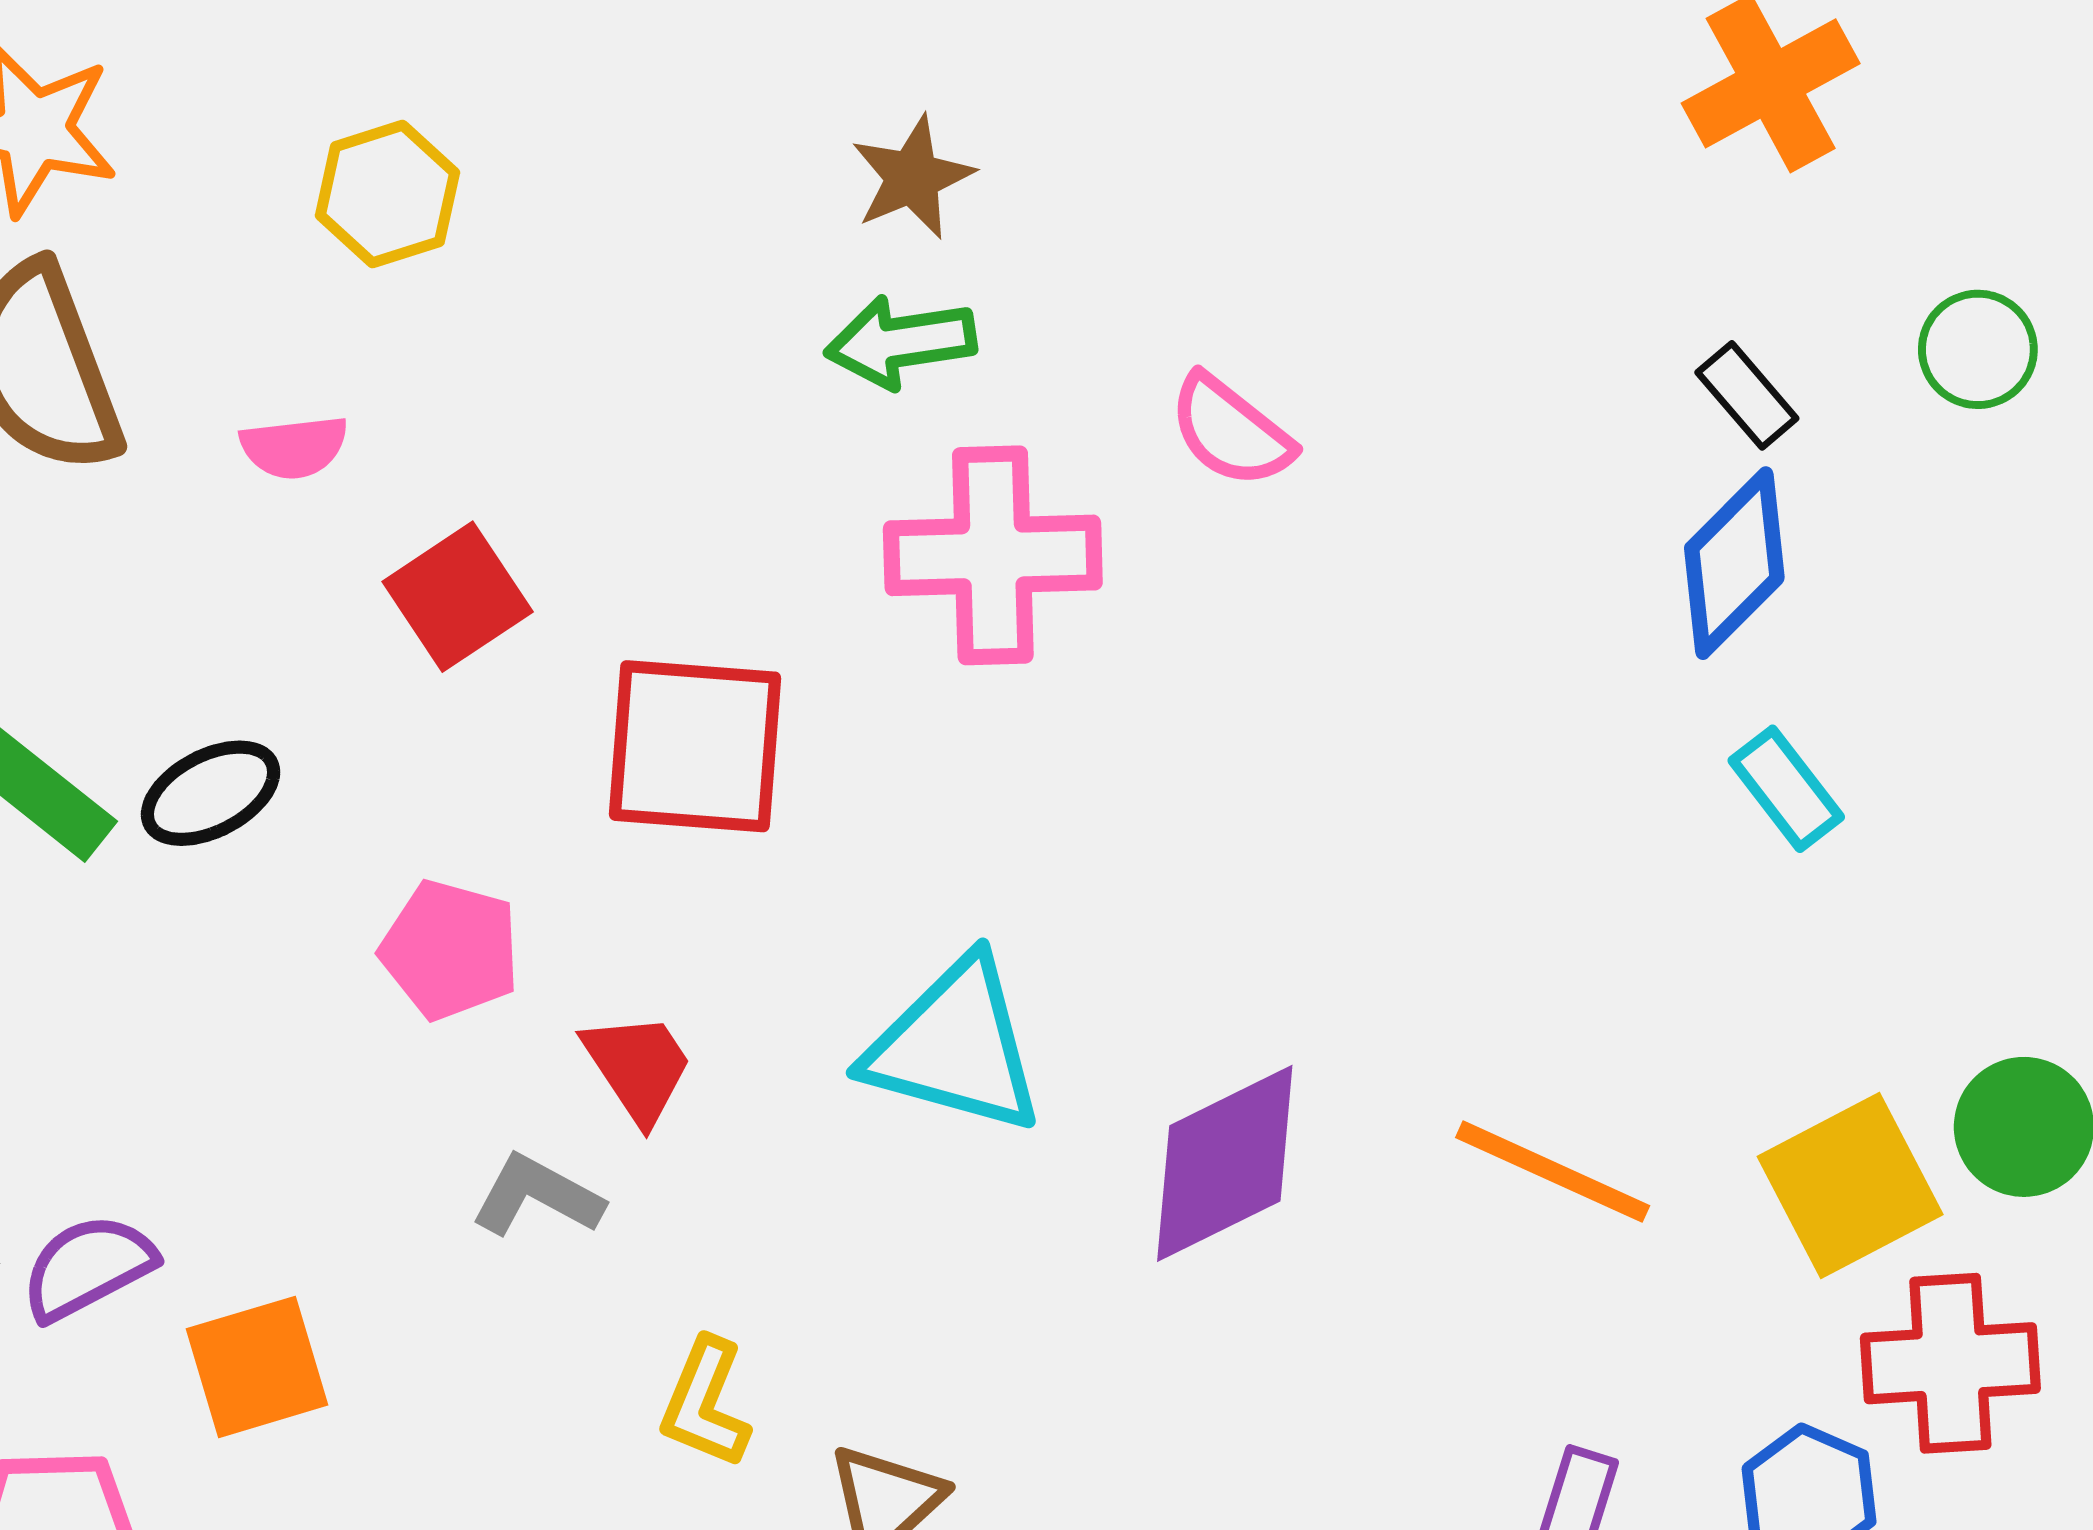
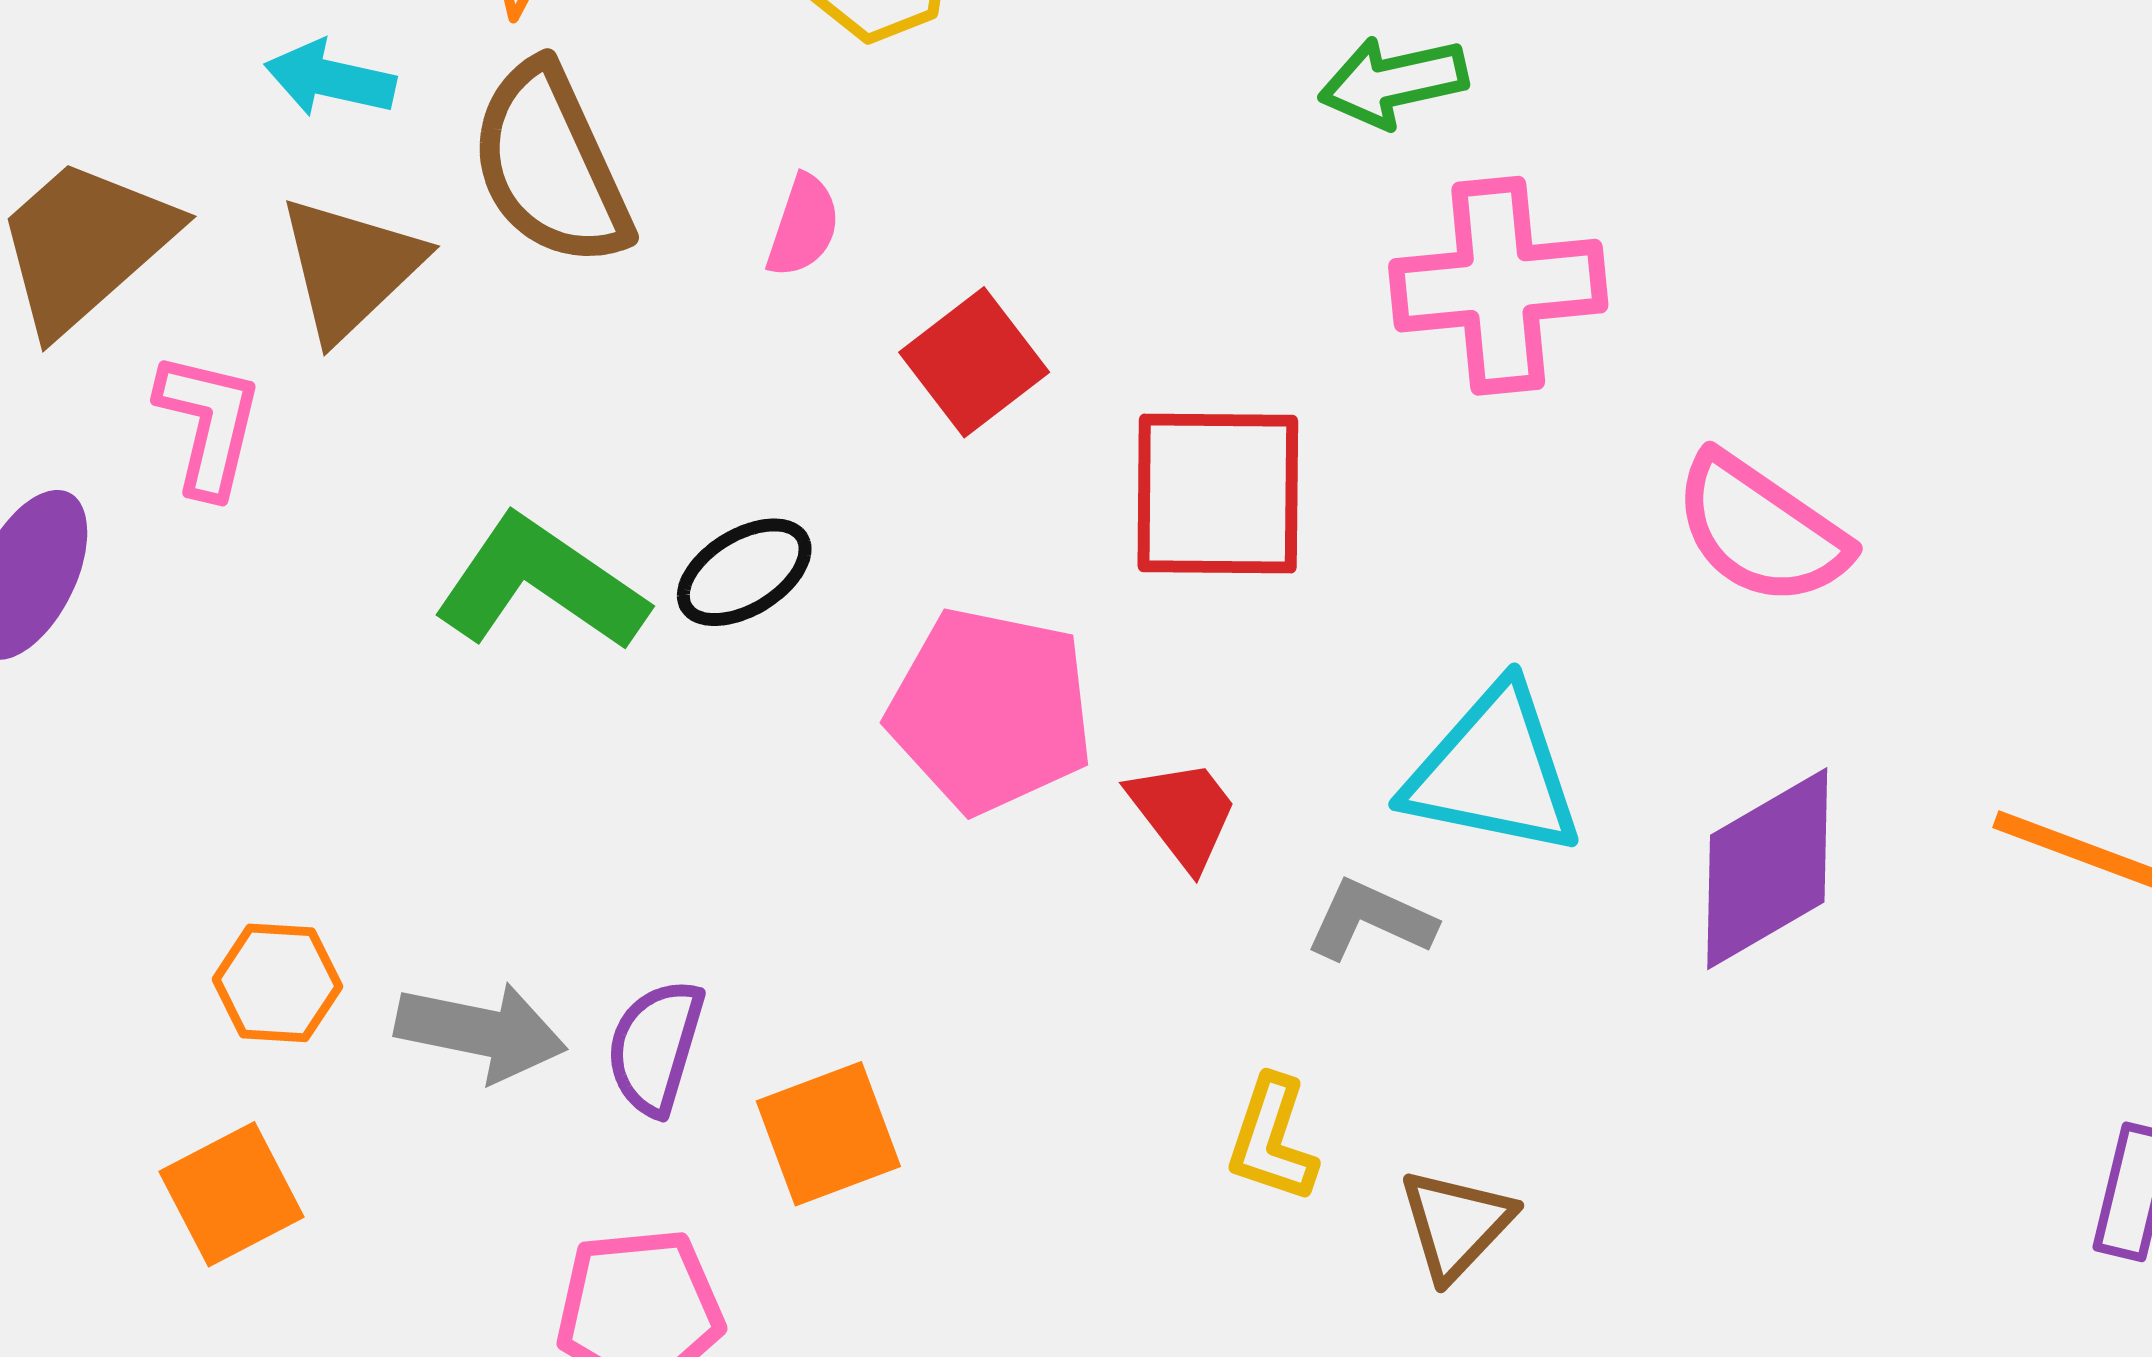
pink semicircle: (1231, 431) -> (1761, 530), moved, size x1.4
pink semicircle: (294, 447) -> (803, 226), turned -61
pink pentagon: (450, 950) -> (991, 710), size x1.5
gray L-shape: (537, 1196) -> (1370, 920), moved
purple semicircle: (88, 1267) -> (655, 1047), turned -42

